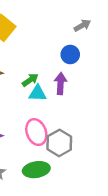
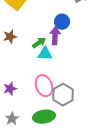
blue circle: (70, 55) -> (62, 22), moved
purple arrow: (61, 84) -> (55, 36), moved

